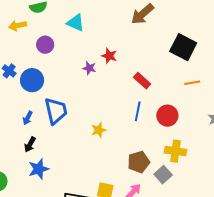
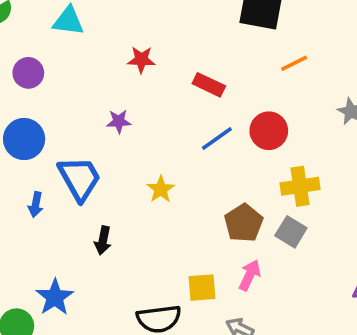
purple star: (89, 68) -> (119, 121), moved
blue line: (138, 111) -> (217, 138), turned 60
black arrow: (30, 145) -> (103, 240), moved
blue star: (39, 169) -> (55, 297), moved

